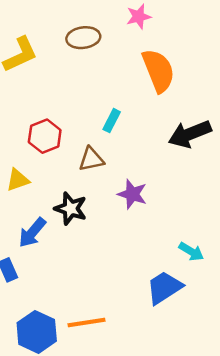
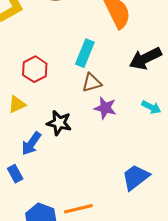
cyan rectangle: (112, 121) -> (85, 53), size x1.5
brown triangle: (91, 159) -> (92, 83), moved
cyan arrow: (191, 252) -> (151, 107), moved

